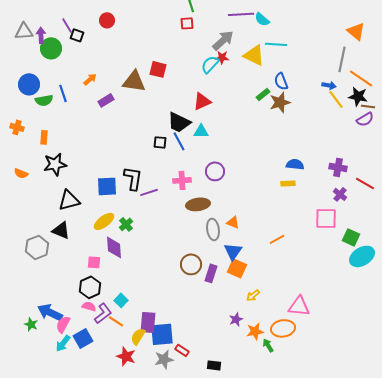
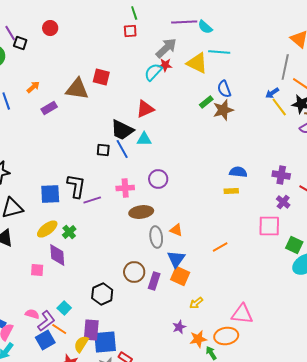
blue arrow: (329, 85) -> (272, 93), turned 136
black hexagon: (90, 287) -> (102, 294), moved
blue square: (83, 338) -> (45, 340), moved

